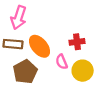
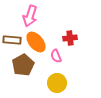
pink arrow: (19, 18) -> (30, 16), moved
yellow circle: (83, 71) -> (57, 83), moved

